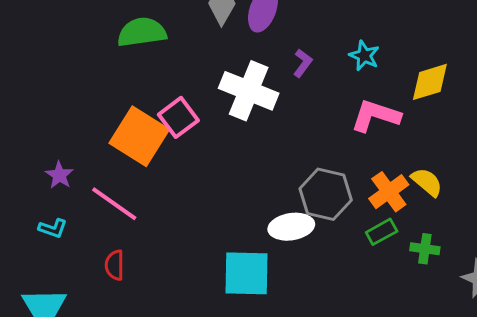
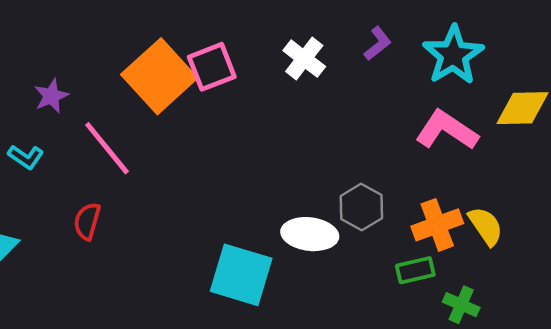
cyan star: (364, 56) -> (453, 55), size x1.6
white cross: (249, 91) -> (304, 59), size x0.6
gray hexagon: (326, 194) -> (361, 207), size x0.7

